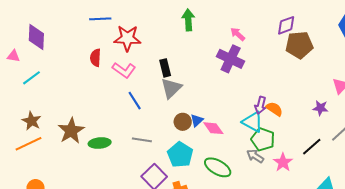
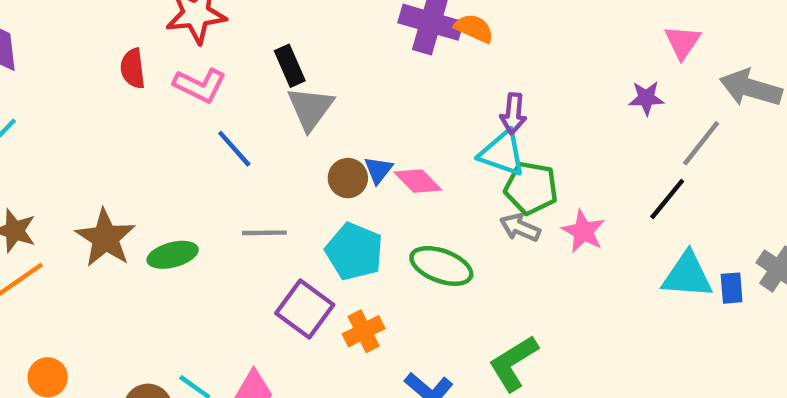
orange semicircle: (274, 109) -> (474, 28), moved
black line: (312, 147) -> (667, 199), moved

